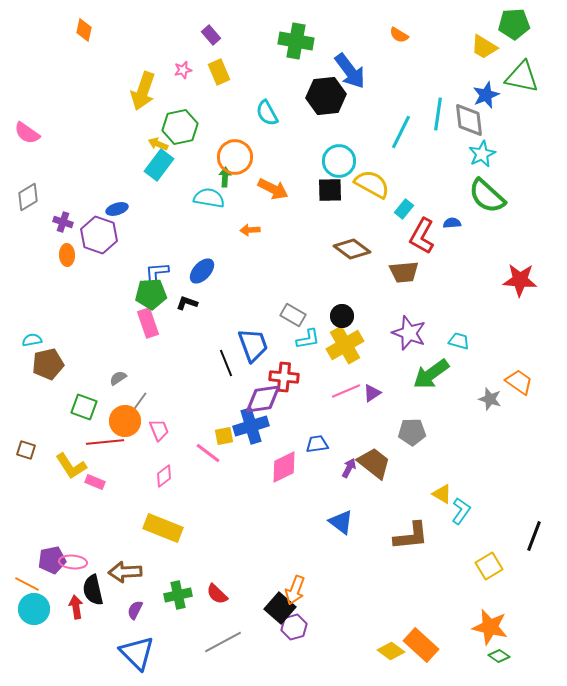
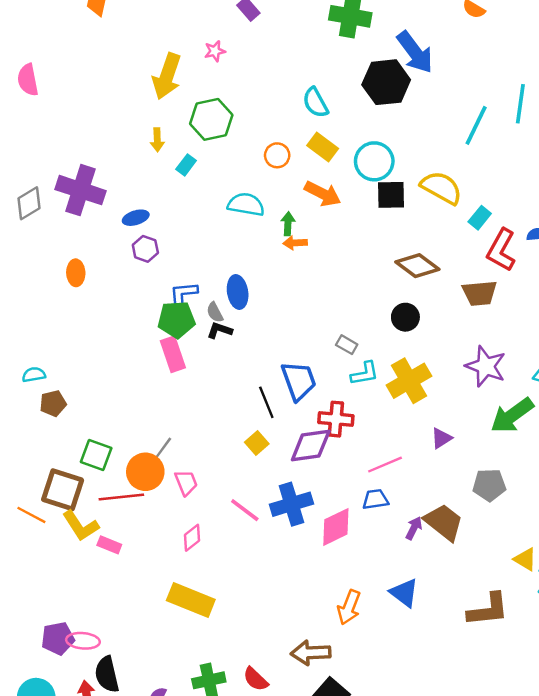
yellow rectangle: (219, 72) -> (323, 147), moved, turned -30
pink semicircle: (27, 133) -> (28, 80), moved, turned 44
yellow arrow: (158, 144) -> (157, 140), moved, turned -114
orange circle: (235, 157) -> (277, 155), size x0.6
cyan circle: (339, 161) -> (374, 161), moved
cyan rectangle: (159, 165) -> (186, 165), size x0.6
green arrow: (225, 177) -> (288, 224), moved
purple cross: (63, 222) -> (81, 190), moved, size x2.0
purple hexagon: (99, 235) -> (145, 249), moved, size x0.6
blue ellipse: (202, 271) -> (238, 292), turned -52
gray rectangle: (293, 315) -> (347, 345), size x0.7
black circle: (342, 316) -> (405, 317), moved
brown pentagon: (48, 364) -> (53, 403), size x0.7
gray semicircle: (118, 378) -> (215, 312), moved, turned -84
pink line: (346, 391) -> (385, 465), moved
blue cross: (251, 426) -> (292, 504), moved
yellow square: (224, 436) -> (257, 443), moved, turned -30
brown square: (26, 450) -> (63, 490), moved, size x1.8
brown arrow: (125, 572) -> (311, 653), moved
orange line: (27, 584) -> (31, 515), moved
orange arrow: (295, 590) -> (349, 607), moved

